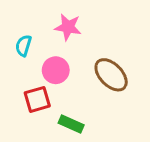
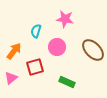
red square: (37, 99) -> (35, 67), moved

